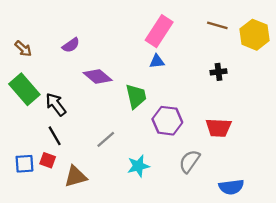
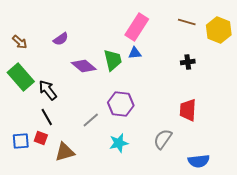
green trapezoid: (136, 96) -> (113, 60), moved
purple hexagon: (167, 121) -> (121, 104), moved
red trapezoid: (218, 128) -> (188, 110), turned 90

